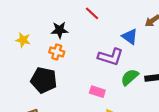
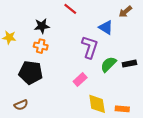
purple L-shape: (110, 57) -> (90, 47), turned -85
pink rectangle: (97, 92) -> (80, 80), turned -56

